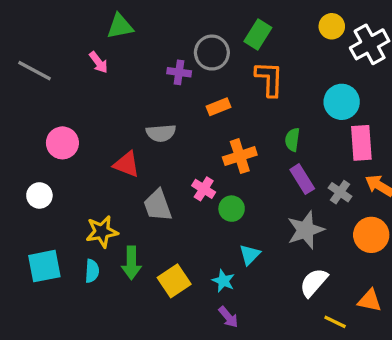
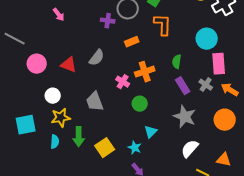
gray line: (34, 71) -> (15, 39), moved
gray semicircle: (161, 133) -> (97, 58), turned -48
red triangle: (126, 164) -> (69, 65), moved
pink cross: (204, 189) -> (123, 82), moved
gray cross: (340, 192) -> (206, 85), moved
white circle: (39, 195) -> (53, 96), moved
gray star: (306, 230) -> (185, 117), turned -30
cyan square: (44, 266) -> (26, 125), moved

